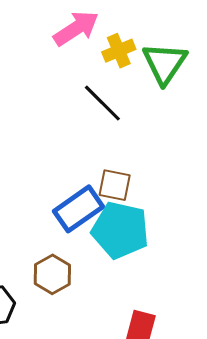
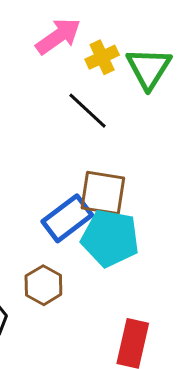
brown square: (115, 185) -> (103, 193), size x1.4

